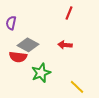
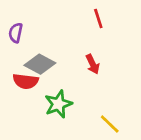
red line: (69, 13) -> (98, 19), turned -40
red arrow: (65, 45) -> (93, 64), turned -120

